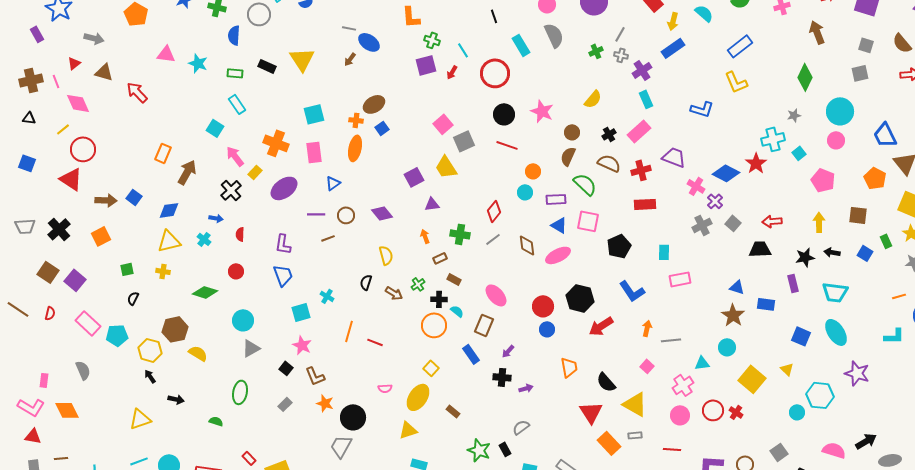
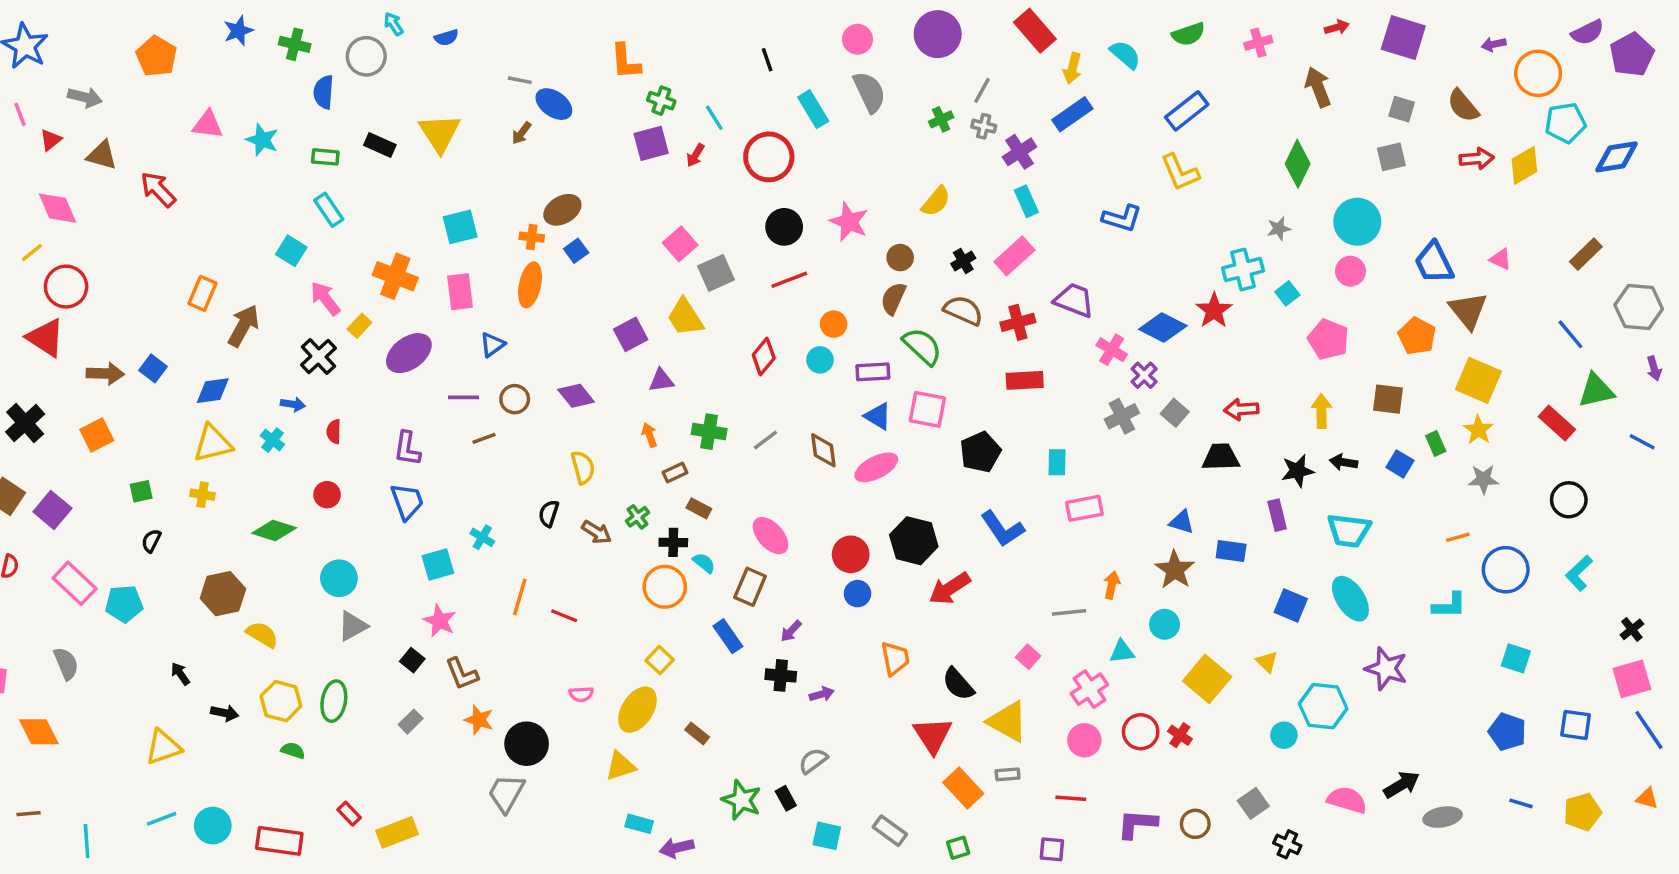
pink line: (56, 81) -> (20, 114), moved
red line: (507, 145) -> (789, 280), turned -40
red diamond: (494, 211) -> (764, 356), moved
orange arrow: (647, 328) -> (1112, 585), moved
yellow hexagon: (150, 350) -> (281, 701), moved

